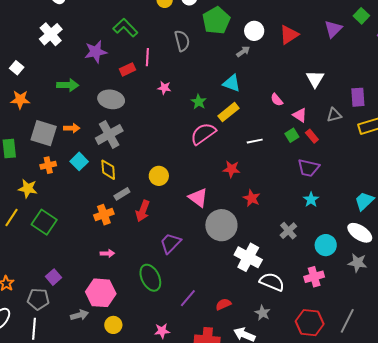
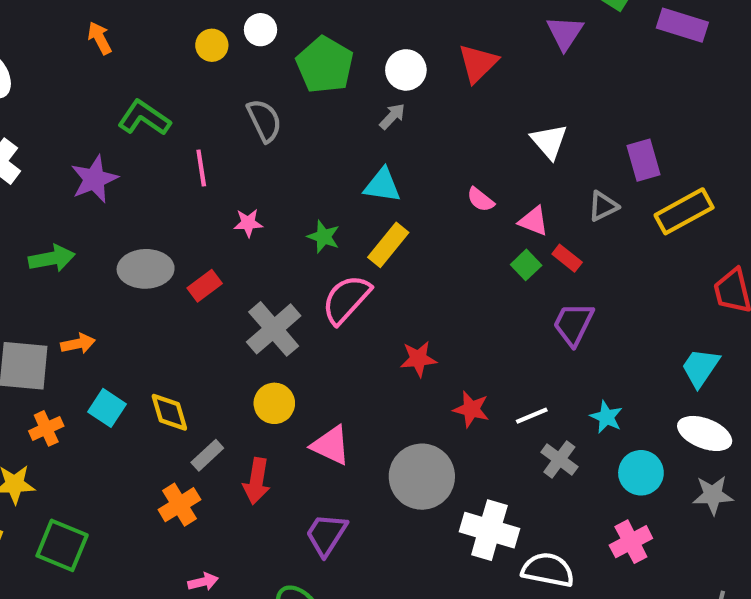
red rectangle: (127, 69) -> (205, 286), moved
gray cross: (109, 134) -> (274, 329), moved
white line: (255, 141) -> (532, 416), moved
purple trapezoid: (308, 168) -> (573, 324), turned 115
pink triangle: (198, 198) -> (331, 445), moved
cyan star: (311, 200) -> (606, 417), moved

